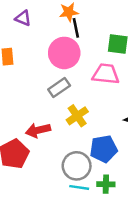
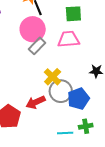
gray rectangle: (59, 87) -> (37, 46), moved
red arrow: (38, 130) -> (36, 102), moved
gray circle: (77, 166) -> (61, 91), moved

